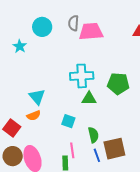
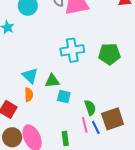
green triangle: (89, 99) -> (52, 81), moved
orange semicircle: (34, 116) -> (29, 95), turned -64
pink line: (72, 150) -> (85, 125), moved

